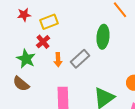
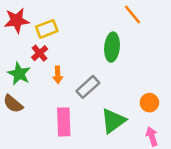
red star: (24, 15) -> (17, 21), size x1.5
gray rectangle: (80, 59) -> (88, 87), moved

